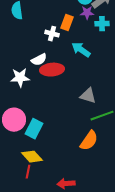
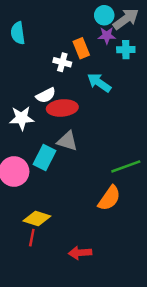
orange rectangle: (67, 23) -> (81, 48), turned -42
gray triangle: (88, 96) -> (67, 141), moved
cyan rectangle: (34, 129) -> (45, 158), moved
yellow diamond: (32, 157) -> (37, 219), turned -30

